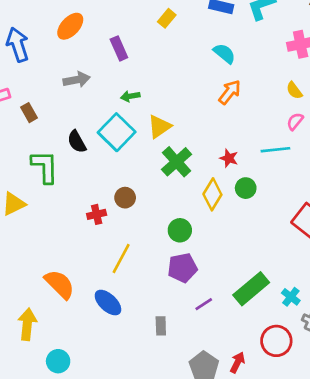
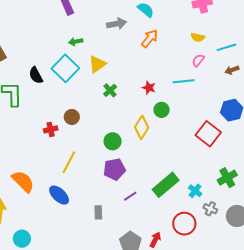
gray arrow: (77, 80) -> (117, 24), moved
yellow semicircle: (294, 90) -> (198, 37), turned -40
green cross: (177, 162) -> (110, 90), size x0.6
yellow diamond: (212, 194) -> (142, 127), moved

